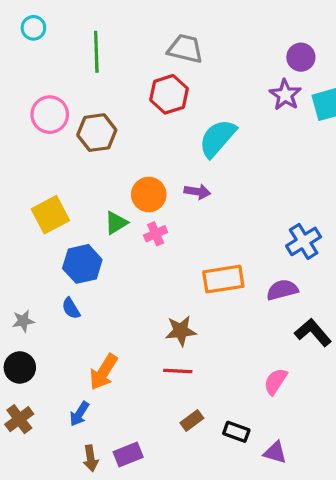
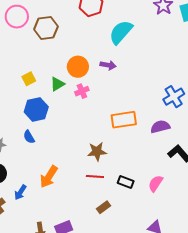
yellow square: (50, 215) -> (29, 79), moved, size x0.6
blue arrow: (79, 414) -> (20, 192), moved
black rectangle: (236, 432) -> (126, 182), moved

